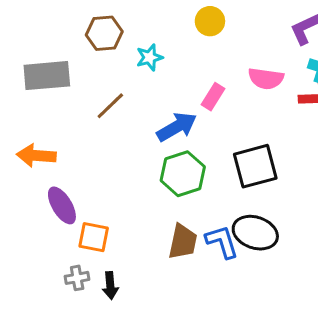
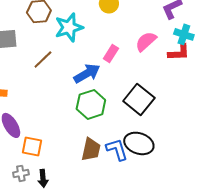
cyan star: (150, 57) -> (69, 27), size x1.6
pink semicircle: (266, 79) -> (146, 41), turned 130
black square: (255, 166) -> (139, 99), turned -36

